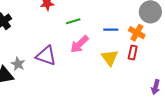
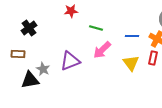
green line: (73, 21) -> (96, 28), turned 32
purple triangle: (46, 56) -> (70, 61), turned -40

